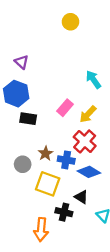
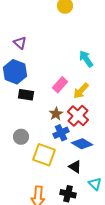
brown star: (45, 153) -> (56, 114), moved
blue cross: (66, 160) -> (61, 133), turned -35
black cross: (64, 212) -> (68, 194), moved

